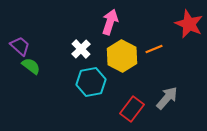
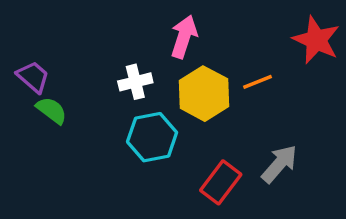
white cross: (81, 49) -> (135, 82), turned 30

